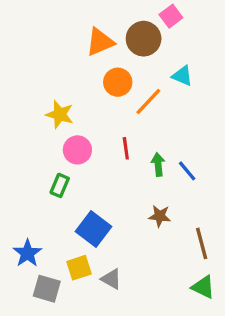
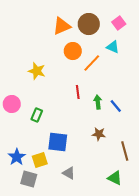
pink square: (171, 16) -> (119, 23), moved
pink circle: (77, 150) -> (12, 104), moved
blue square: (94, 229) -> (58, 142), turned -30
yellow square: (79, 268) -> (40, 160), moved
green triangle: (203, 287) -> (115, 178), moved

